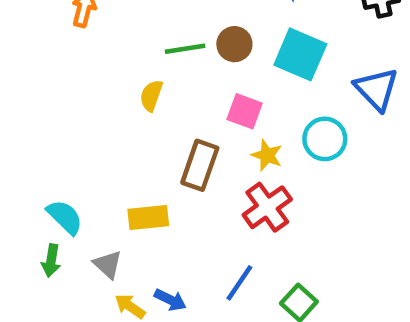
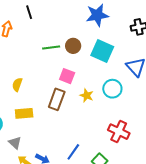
yellow semicircle: (151, 96) -> (17, 85), moved
pink square: (245, 111) -> (67, 76), moved
red cross: (267, 207) -> (119, 132), moved, turned -30
yellow rectangle: (148, 217) -> (24, 113), moved

